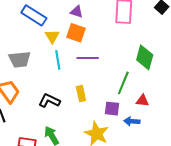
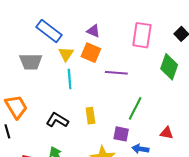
green diamond: (145, 57) -> (169, 67), moved
purple line: (88, 58) -> (116, 73), moved
gray trapezoid: (20, 59) -> (31, 62), moved
red triangle: (143, 101) -> (167, 133), moved

